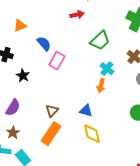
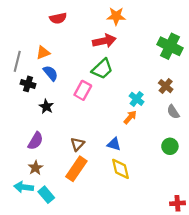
red arrow: (77, 15) -> (104, 41), size x1.5
green trapezoid: (100, 41) -> (102, 69), moved
blue semicircle: (44, 44) -> (51, 73), moved
orange arrow: (101, 86) -> (130, 117), turned -152

